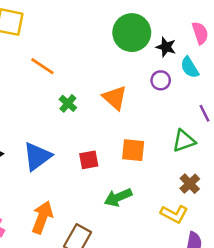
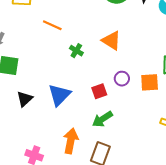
purple circle: (161, 80) -> (122, 79), moved
orange square: (133, 150) -> (150, 82), moved
green arrow: (118, 197) -> (102, 119), moved

